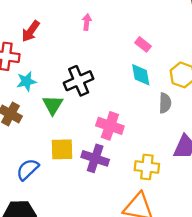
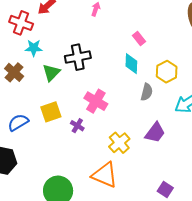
yellow square: (62, 149) -> (51, 112), turned -30
purple cross: (95, 158) -> (77, 126), size x0.6
yellow cross: (147, 167) -> (119, 143), turned 30

